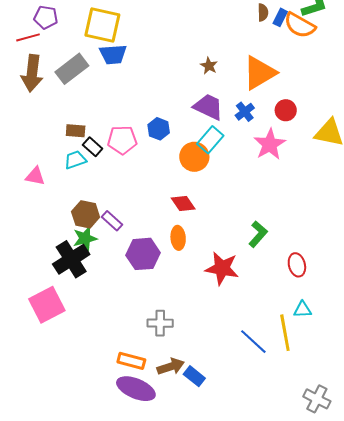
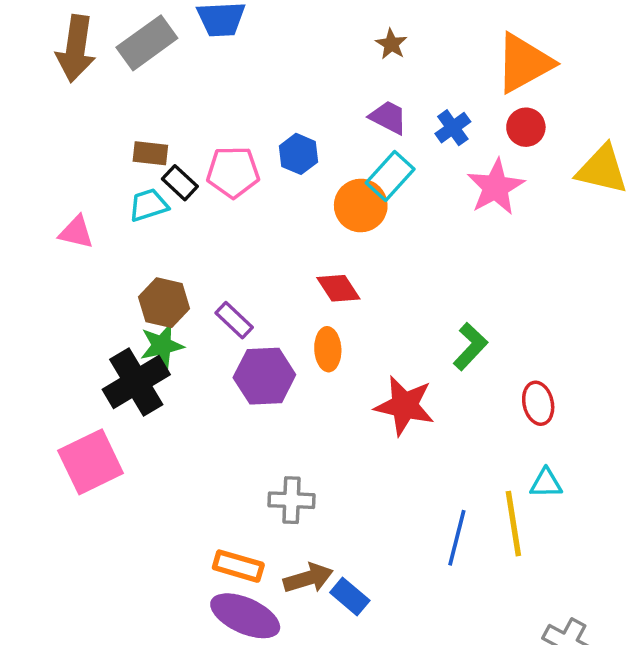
orange triangle: (259, 73) -> (524, 63), moved
purple trapezoid: (208, 107) -> (388, 117), size x0.7
purple rectangle: (112, 221) -> (234, 320), moved
blue line: (253, 342) -> (457, 538), turned 60

